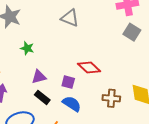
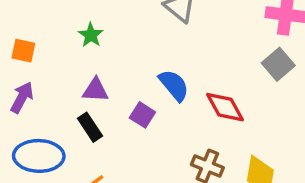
red diamond: (89, 67) -> (225, 107), moved
blue semicircle: (72, 104) -> (174, 85), moved

